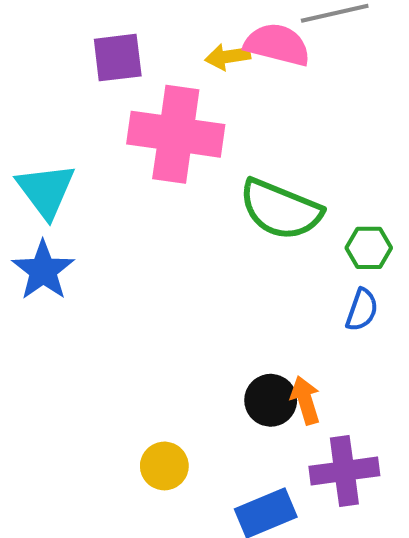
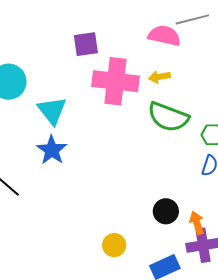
yellow arrow: (228, 57) -> (159, 77), moved
orange arrow: (305, 400) -> (197, 223), moved

